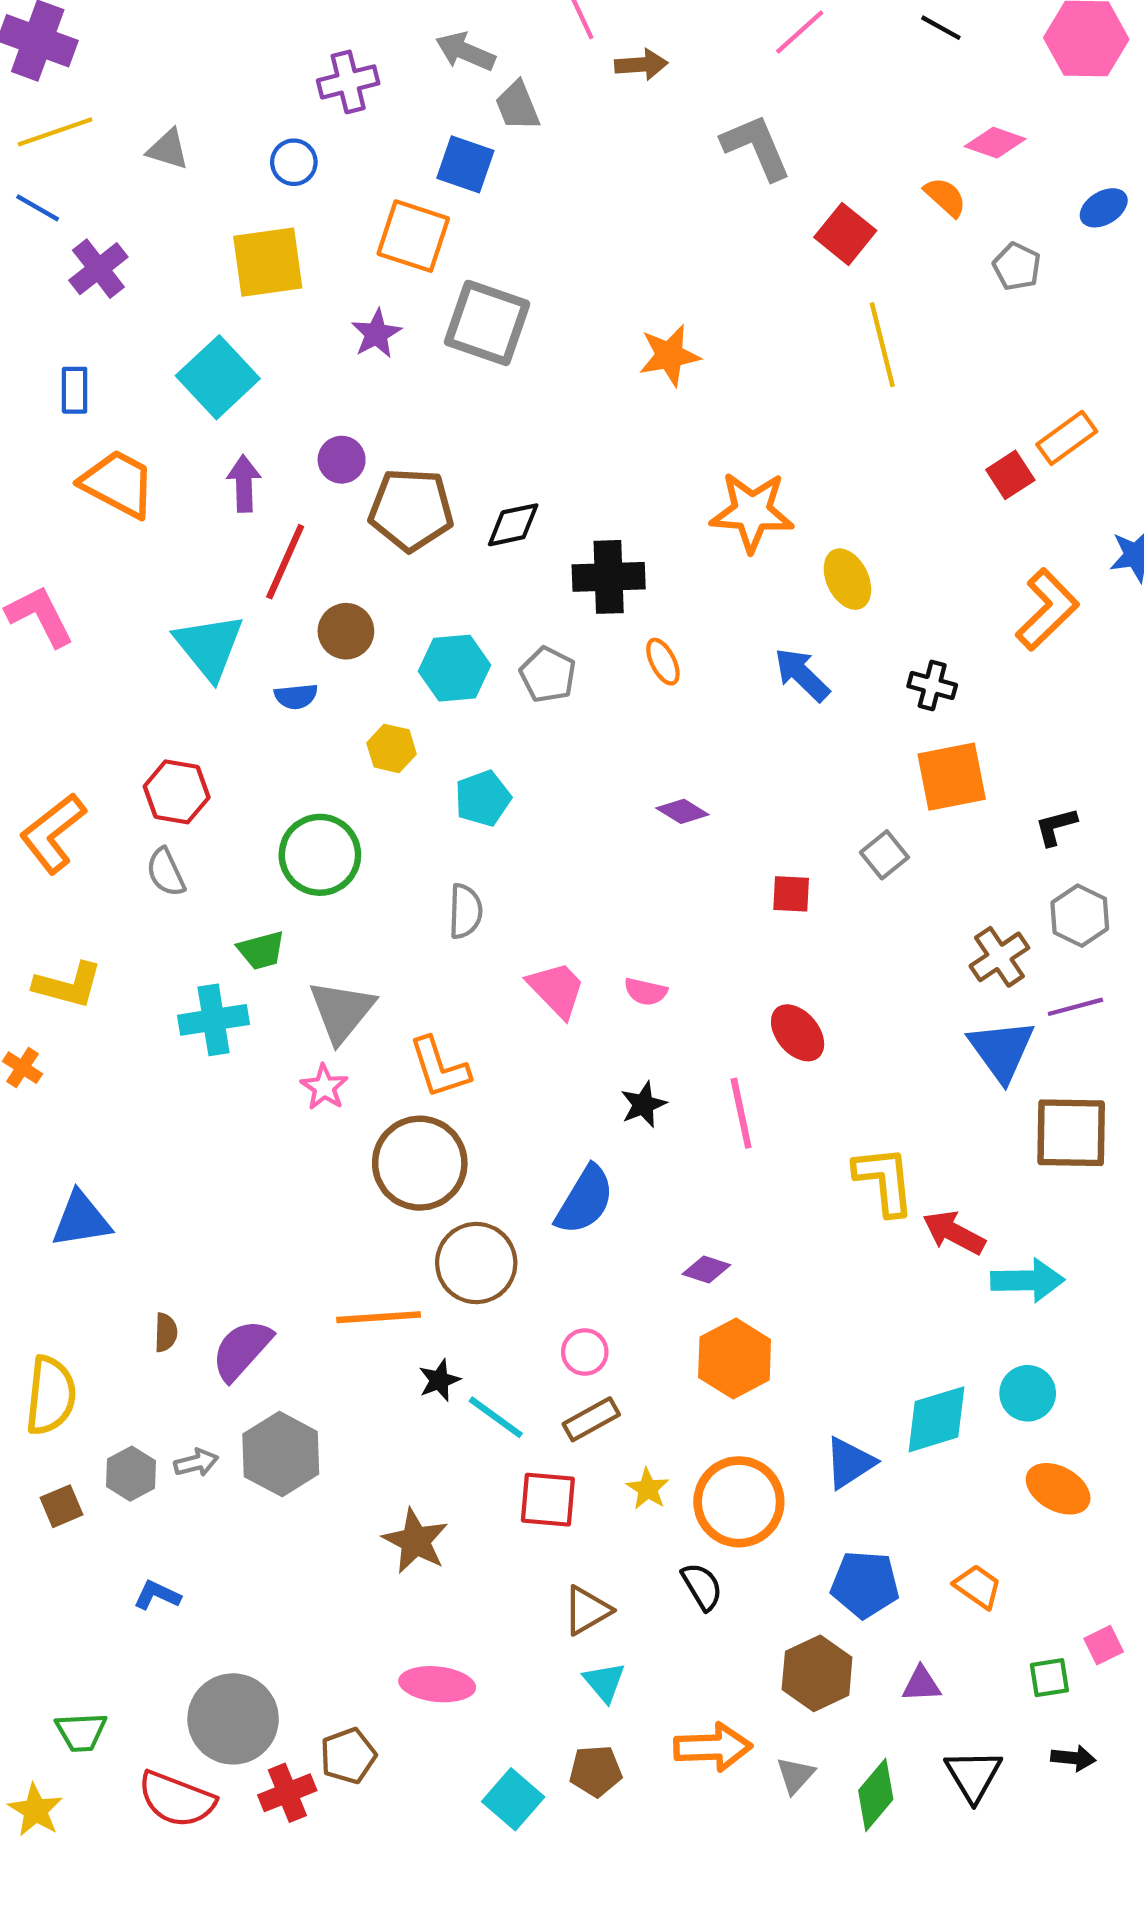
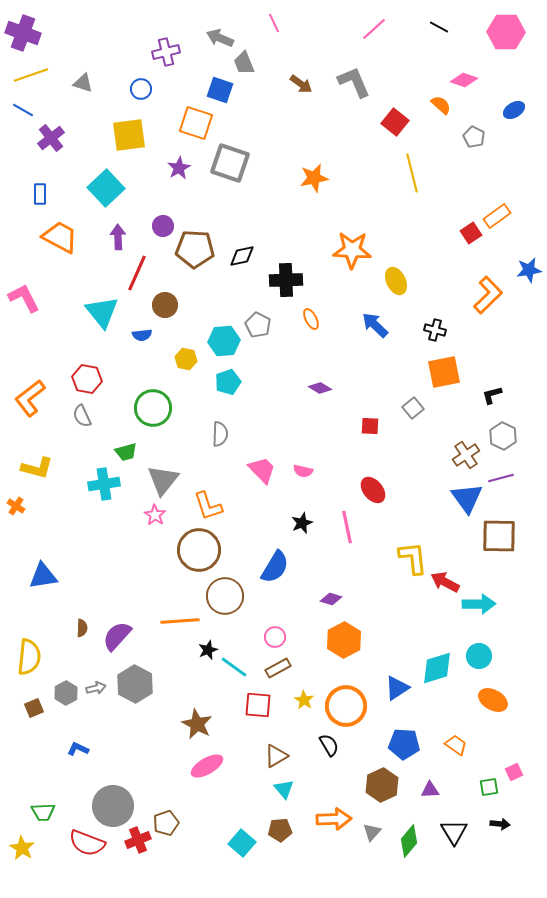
brown arrow: (641, 65) -> (301, 84), moved, turned 40
cyan hexagon: (455, 668) -> (224, 341), moved
pink ellipse: (437, 1684) -> (207, 766), moved, turned -36

